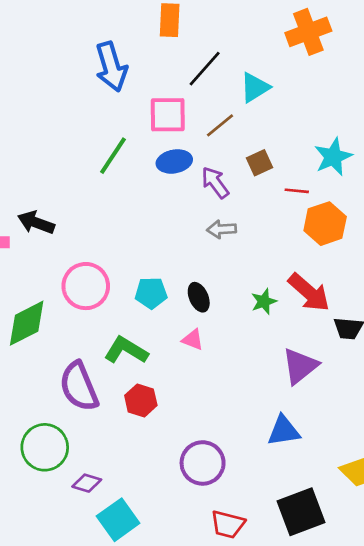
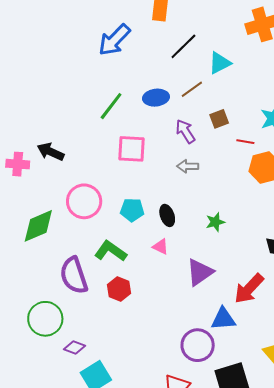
blue arrow: (111, 67) -> (114, 40), turned 57
pink square: (168, 115) -> (132, 149), moved
blue ellipse: (174, 161) -> (156, 98), moved
red arrow: (309, 292) -> (249, 289), moved, turned 88
purple triangle: (300, 366) -> (200, 272), moved
purple circle: (203, 463) -> (198, 345), moved

